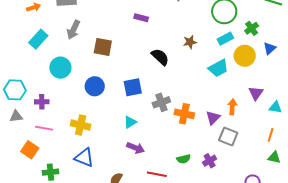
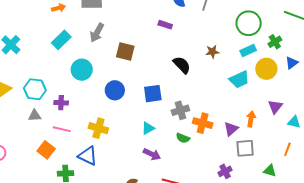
gray square: (228, 136) -> (245, 148), turned -30
green triangle: (274, 157) -> (270, 171), moved
blue triangle: (84, 158) -> (88, 156), moved
green semicircle: (184, 159) -> (183, 138), moved, turned 32

